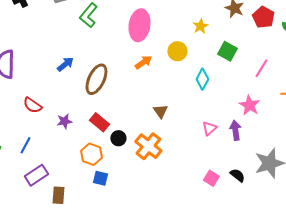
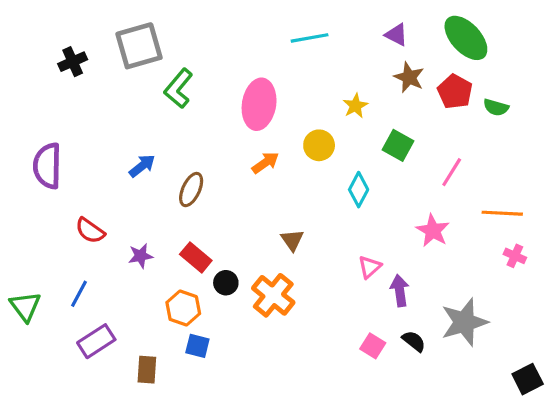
brown ellipse: (96, 79) -> (191, 190), size x0.7
purple arrow: (235, 130) -> (400, 291), moved
brown rectangle: (58, 195) -> (147, 370), moved

